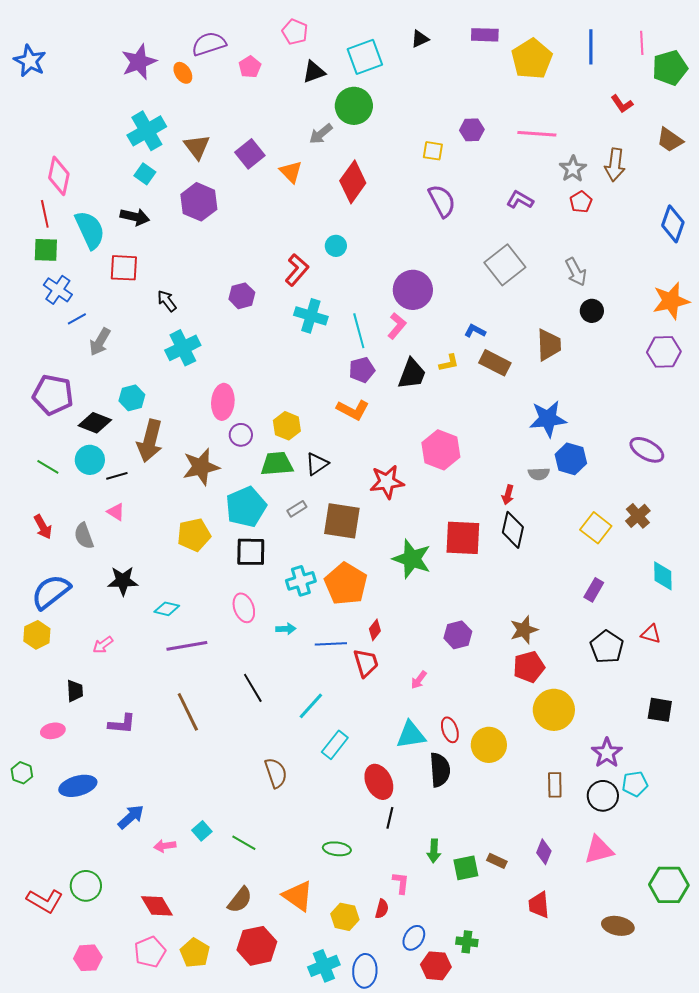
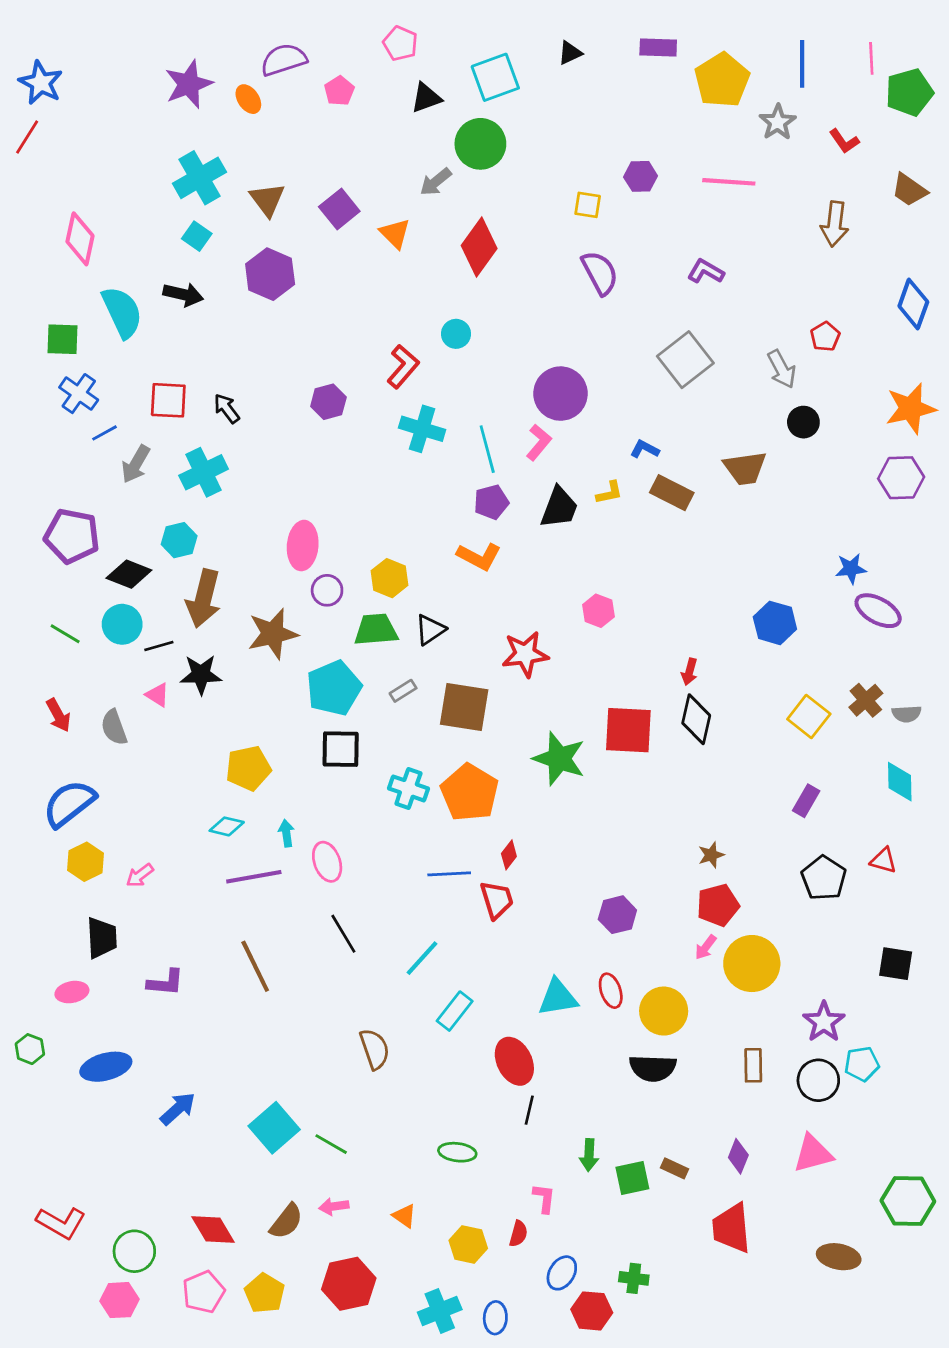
gray star: (573, 169) -> (778, 122), moved
red pentagon: (581, 202) -> (825, 337), moved
red line: (45, 214) -> (27, 137), moved, turned 44
red square: (124, 268) -> (168, 400), moved
brown trapezoid: (549, 345) -> (745, 468), turned 84
cyan cross: (183, 348) -> (204, 472), moved
blue star: (548, 419) -> (851, 569), moved, size x0.6
pink hexagon: (441, 450) -> (598, 611), size x0.6
gray semicircle: (539, 474) -> (907, 714), moved
yellow pentagon: (194, 535) -> (248, 768), moved
black star: (123, 581) -> (201, 674), moved
cyan cross: (301, 581) -> (408, 788), turned 36
pink ellipse: (244, 608) -> (327, 862), moved
cyan arrow: (286, 629) -> (286, 833), moved, turned -96
brown star: (524, 630) -> (711, 855), size x0.7
yellow hexagon: (37, 635) -> (86, 862), moved
purple hexagon: (458, 635) -> (617, 915), moved
pink arrow: (419, 680) -> (706, 947), moved
black trapezoid: (75, 691) -> (102, 938), size x1.4
black semicircle: (440, 770) -> (653, 1068), moved, turned 96
cyan square: (202, 831) -> (274, 1128), size x1.8
pink arrow: (165, 846) -> (334, 1206), moved
green circle: (86, 886) -> (134, 1251), moved
orange triangle: (298, 896) -> (404, 1216), size x0.6
brown semicircle: (240, 900) -> (286, 1221), moved
red trapezoid: (539, 905) -> (731, 1228), size x1.4
blue ellipse: (365, 971) -> (495, 1318), size x0.7

